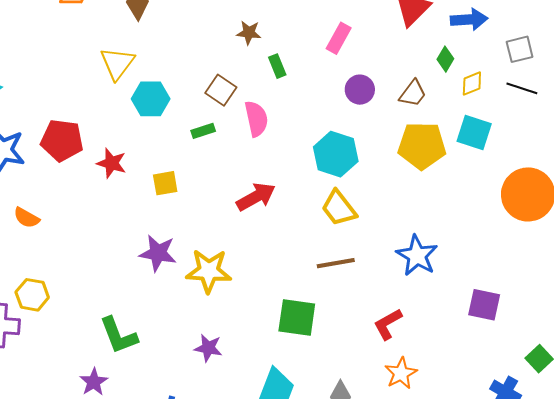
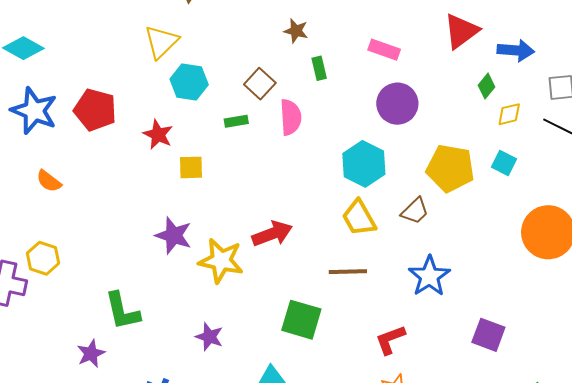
pink rectangle: (339, 38) -> (384, 50), turned 72
purple circle: (360, 90) -> (397, 104), size x1.4
brown trapezoid: (413, 93) -> (415, 211), moved
cyan square: (474, 133) -> (504, 163), size x0.7
red star: (112, 163) -> (158, 135), moved
red arrow: (256, 197) -> (272, 234), moved

